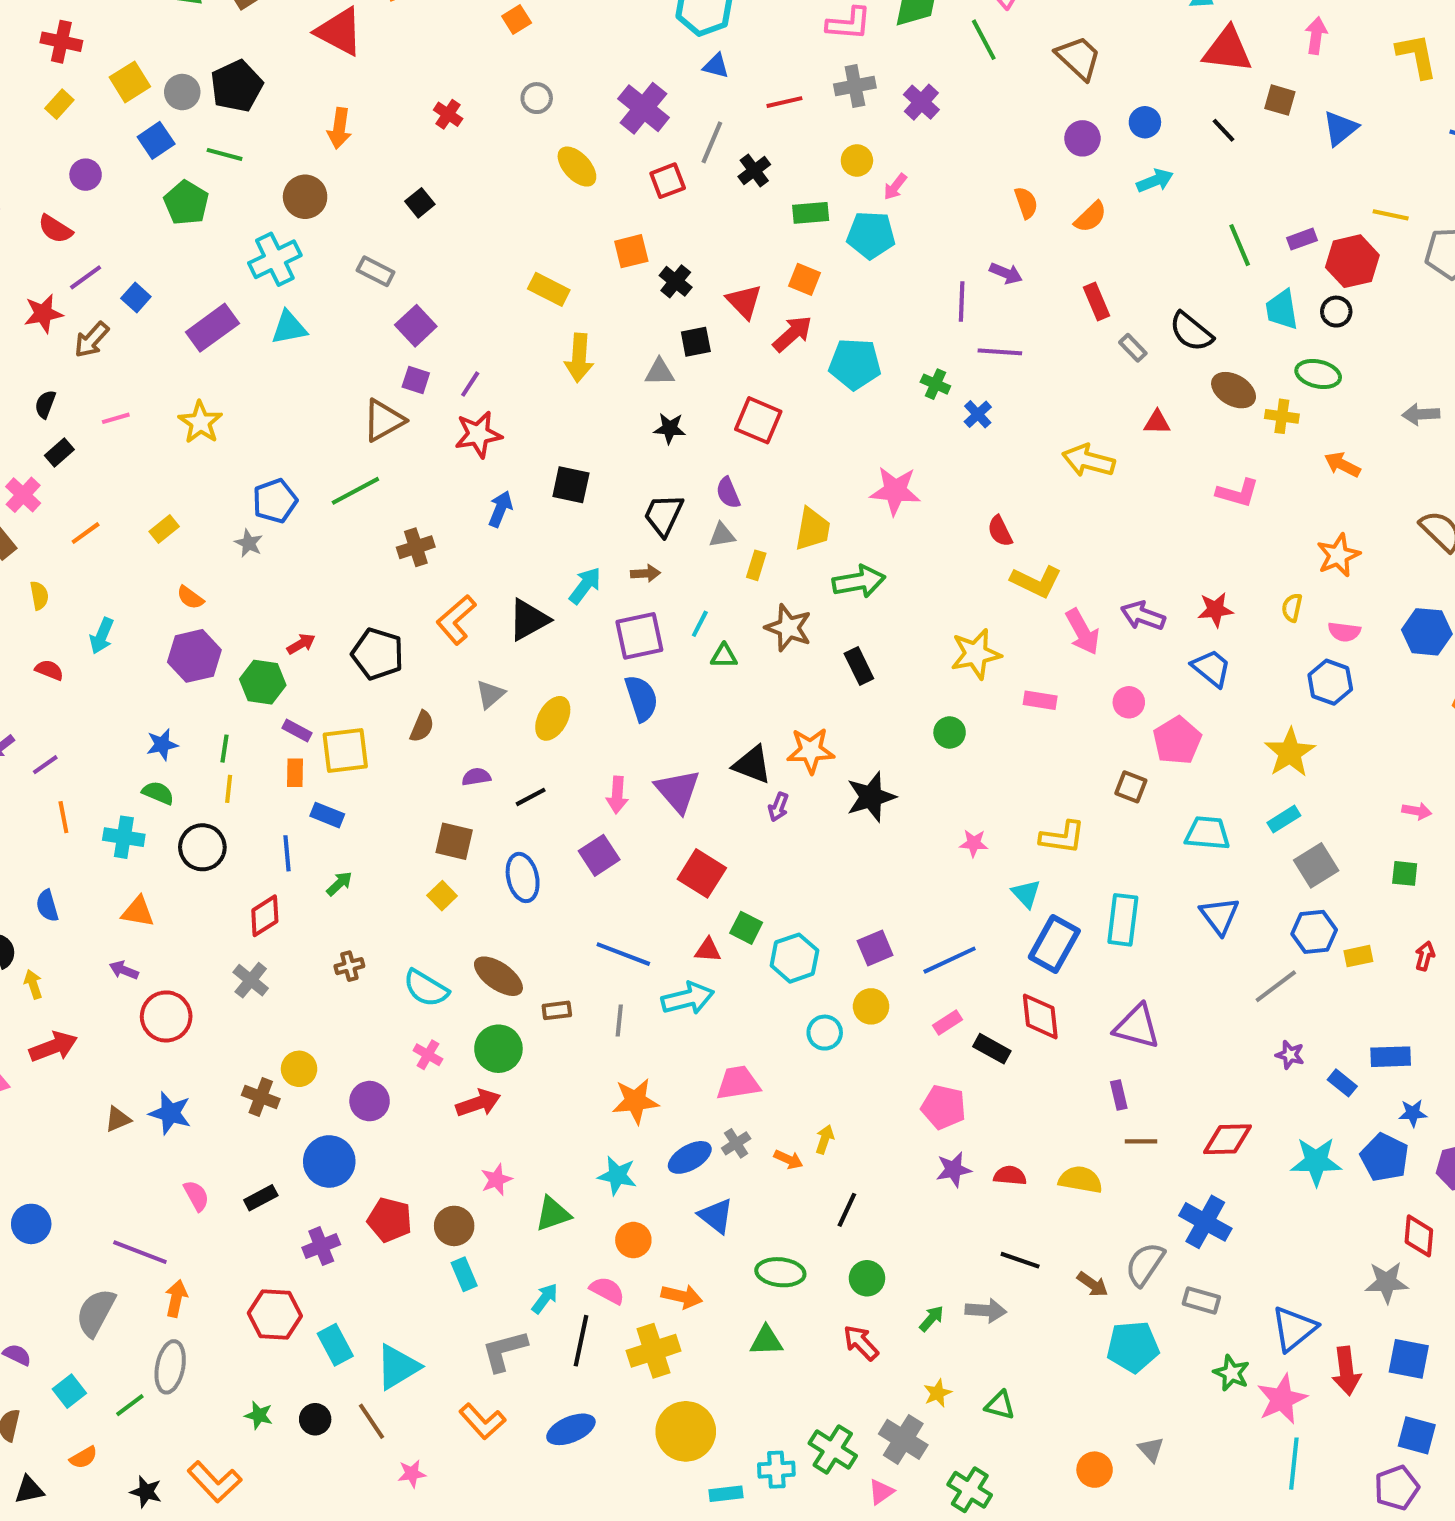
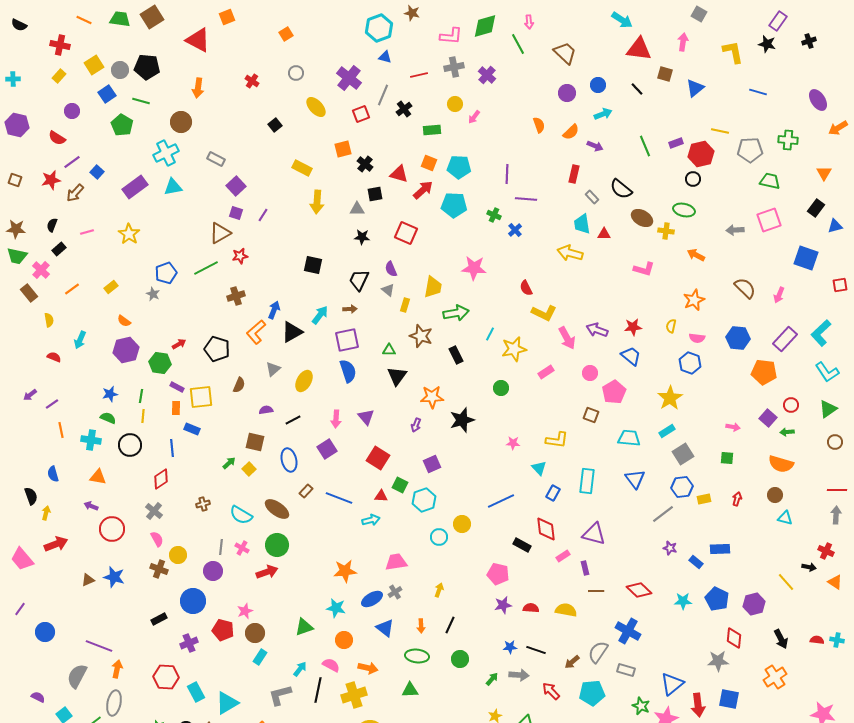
black pentagon: (237, 86) -> (147, 67), turned 30
black square: (420, 203) -> (275, 125), moved
cyan pentagon: (871, 235) -> (459, 167), moved
purple arrow: (1006, 273) -> (595, 146), moved
red triangle: (744, 301) -> (399, 174), turned -30
red rectangle: (1097, 301) -> (574, 174), turned 36
cyan trapezoid: (1282, 310) -> (582, 224), moved
red star: (478, 434) -> (240, 256), moved, size x0.7
blue arrow: (500, 509) -> (274, 310), moved
gray triangle: (722, 535) -> (388, 290), turned 48
cyan line: (700, 624) -> (490, 334), moved
pink rectangle: (1040, 700) -> (546, 372), turned -42
black triangle: (752, 765) -> (397, 376), moved, turned 45
purple triangle: (678, 791) -> (366, 417), size x0.7
green arrow: (339, 884) -> (229, 463), moved
blue rectangle: (1054, 944) -> (553, 493), size x0.6
purple square: (875, 948) -> (432, 464), moved
yellow arrow: (33, 984) -> (46, 513), turned 32
cyan arrow: (688, 998) -> (371, 520), size x0.7
brown rectangle: (557, 1010) -> (306, 491), moved, turned -40
gray line: (619, 1020) -> (221, 547), moved
pink rectangle: (948, 1023) -> (563, 556), moved
blue star: (1413, 1113) -> (510, 647), moved
red diamond: (1227, 1139) -> (639, 590), turned 45
orange arrow: (788, 1159) -> (421, 626), moved, turned 64
cyan star: (1316, 1161) -> (683, 601), size x0.7
pink star: (496, 1180) -> (245, 611), moved
pink semicircle: (196, 1196) -> (157, 539), moved
cyan rectangle: (464, 1274) -> (260, 657), turned 56
brown arrow: (1093, 1284) -> (572, 662), turned 105
red arrow: (861, 1343) -> (551, 691), moved

